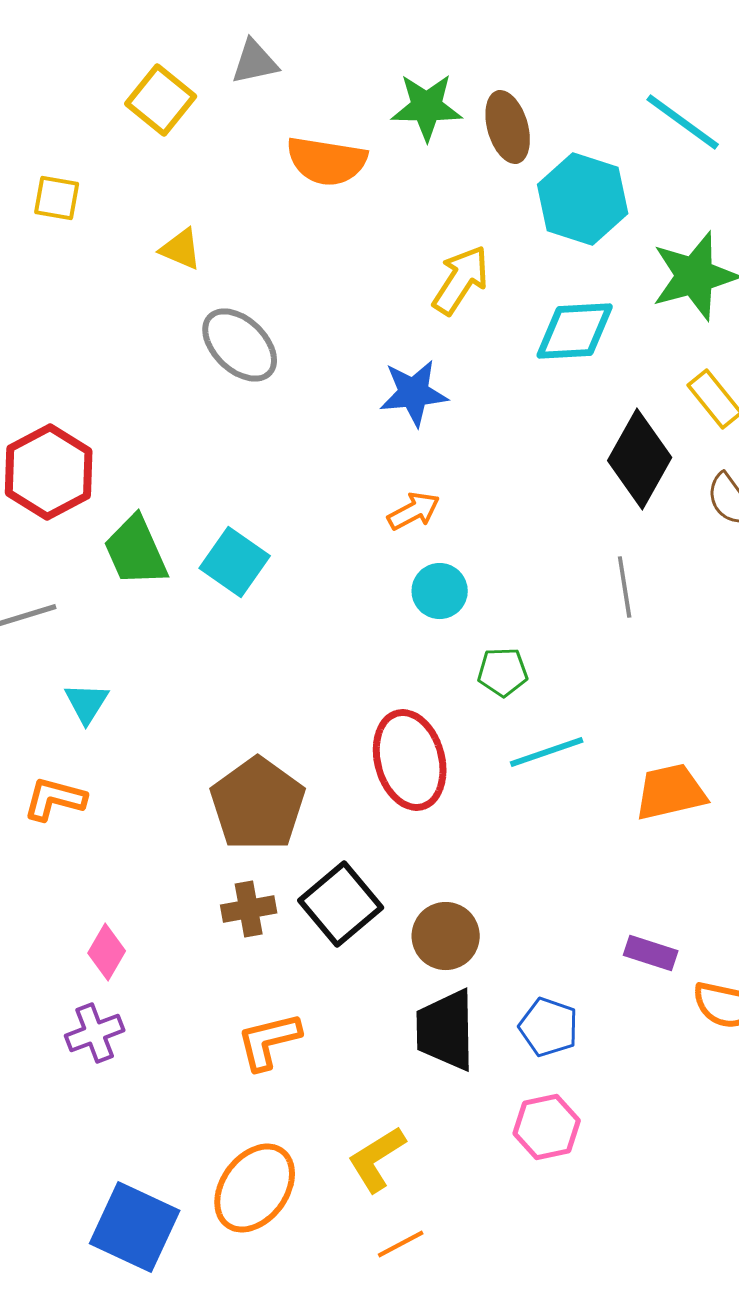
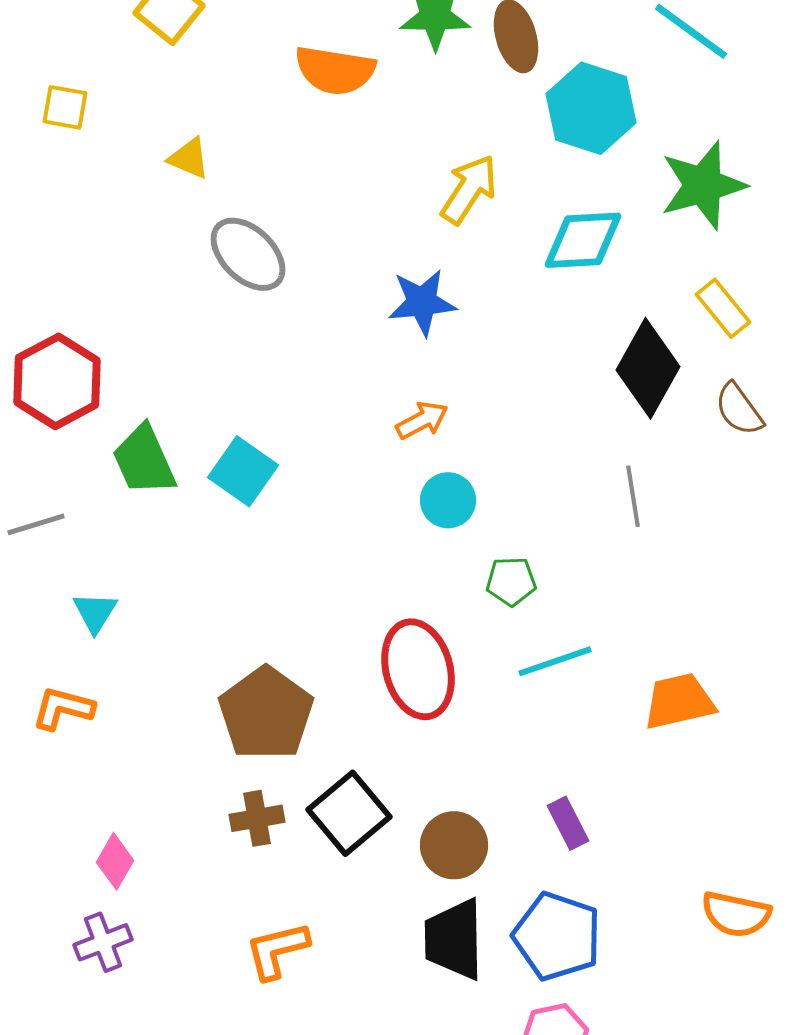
purple rectangle: (651, 953) -> (568, 823), moved, turned 45
blue pentagon: (549, 1027) -> (557, 936), size x1.5

